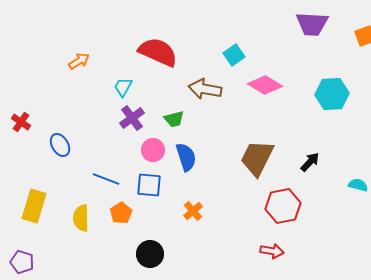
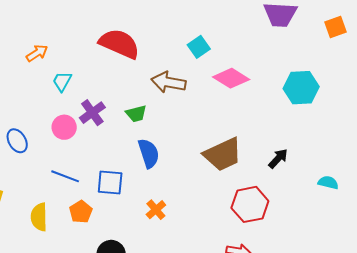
cyan trapezoid: (123, 87) -> (62, 81), moved
pink circle: (153, 150) -> (64, 127), moved
brown trapezoid: (257, 158) -> (223, 154), turned -141

